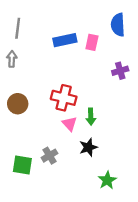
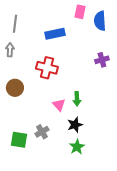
pink rectangle: (92, 42) -> (80, 12), moved
red cross: (64, 98) -> (47, 68), moved
green star: (107, 180) -> (77, 147), moved

